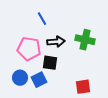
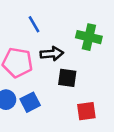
green cross: (85, 40) -> (89, 37), moved
black square: (50, 63) -> (67, 78), moved

